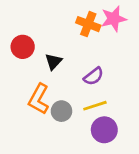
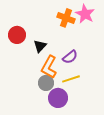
pink star: (114, 19) -> (85, 14), turned -30
orange L-shape: (39, 99) -> (49, 67), moved
purple circle: (104, 130) -> (58, 98), moved

